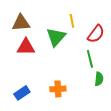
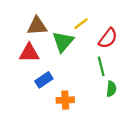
yellow line: (72, 21) -> (81, 24), turned 64
brown triangle: (21, 23) -> (37, 26), moved
blue rectangle: (22, 93) -> (44, 80), moved

